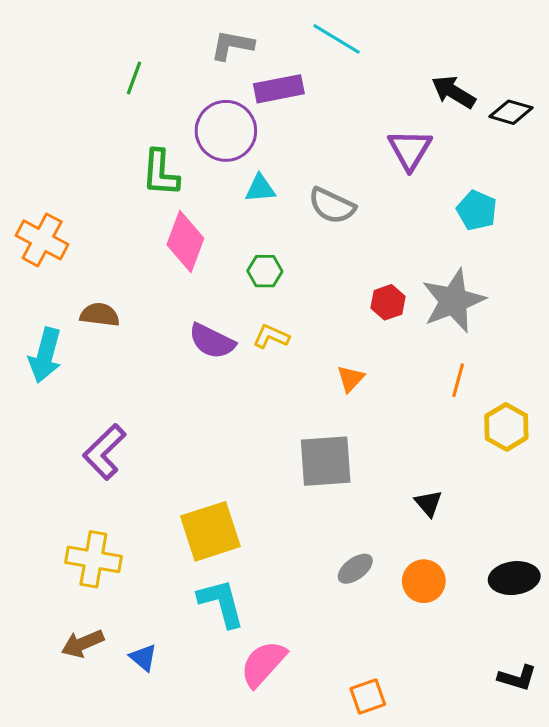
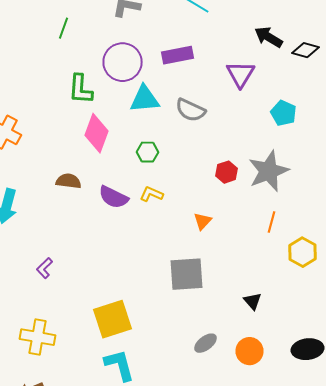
purple rectangle: (279, 89) -> (178, 55), moved
cyan triangle: (260, 189) -> (144, 99), size x1.5
brown semicircle: (100, 315) -> (68, 181), moved
purple L-shape: (104, 452) -> (44, 268), size x0.6

